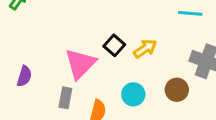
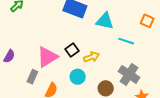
cyan circle: (133, 94) -> (78, 77), moved

